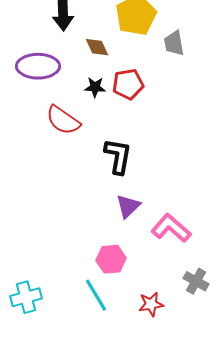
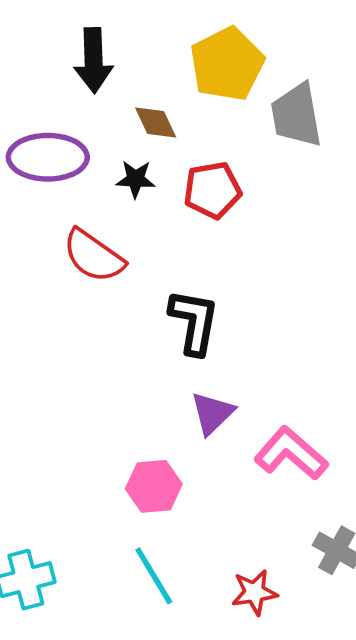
gray trapezoid: (174, 43) -> (296, 115), size x1.4
black star: (95, 87) -> (136, 179), moved
pink hexagon: (111, 259) -> (154, 486), moved

